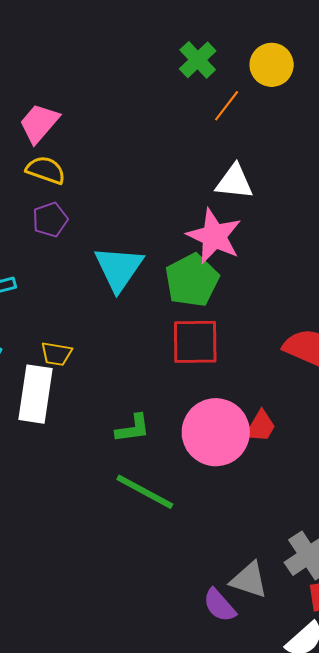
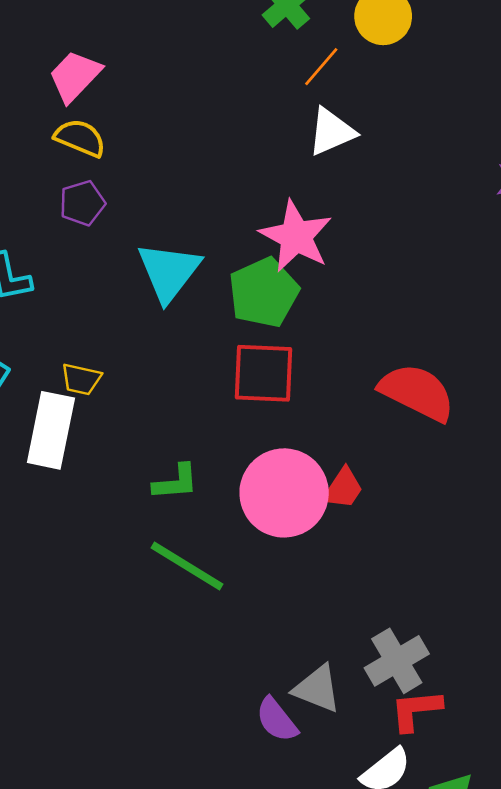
white triangle: (234, 182) -> (331, 132), moved, turned -33

